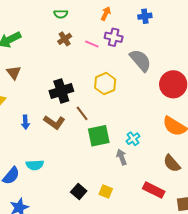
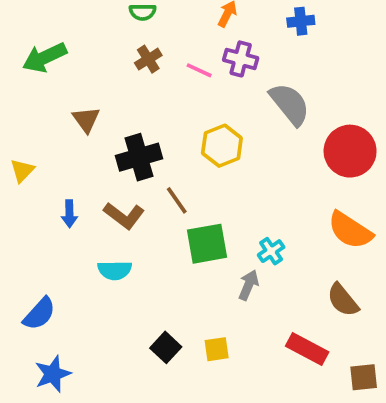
brown triangle: (14, 73) -> (86, 120), moved
gray arrow: (122, 157) -> (249, 285), turned 42
cyan semicircle: (35, 165) -> (115, 270), moved
yellow square: (106, 192) -> (217, 349), turned -32

